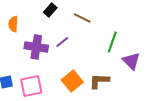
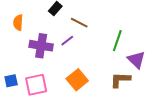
brown line: (82, 18) -> (79, 23), moved
brown L-shape: (99, 81) -> (120, 80), moved

